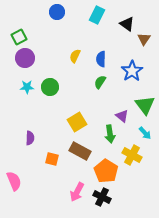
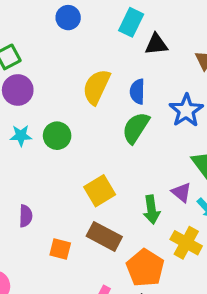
black triangle: (127, 24) -> (156, 44), moved, turned -42
yellow semicircle: (75, 56) -> (96, 87), size x1.6
green semicircle: (100, 82) -> (136, 128), size x1.5
purple triangle: (122, 116) -> (181, 192), moved

